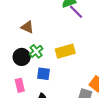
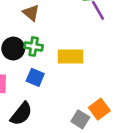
green cross: (36, 51) -> (34, 46), turned 32

